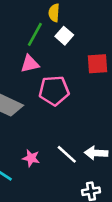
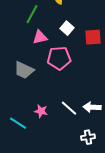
green line: (35, 34) -> (32, 14), moved
white square: (64, 36) -> (67, 28), moved

